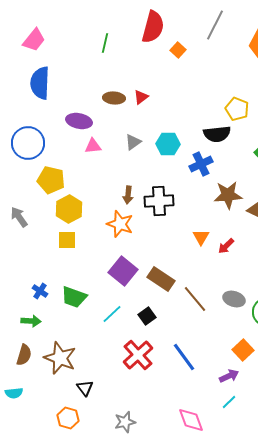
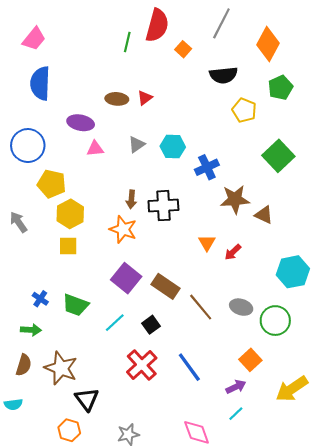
green line: (105, 43) -> (127, 42), moved
black semicircle: (217, 134) -> (223, 75), moved
black triangle: (85, 388) -> (87, 399), size x1.4

